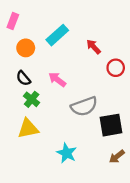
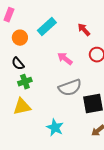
red arrow: (93, 47) -> (84, 30), moved
pink arrow: (57, 79) -> (65, 59), moved
green cross: (32, 99) -> (25, 82), turned 32

